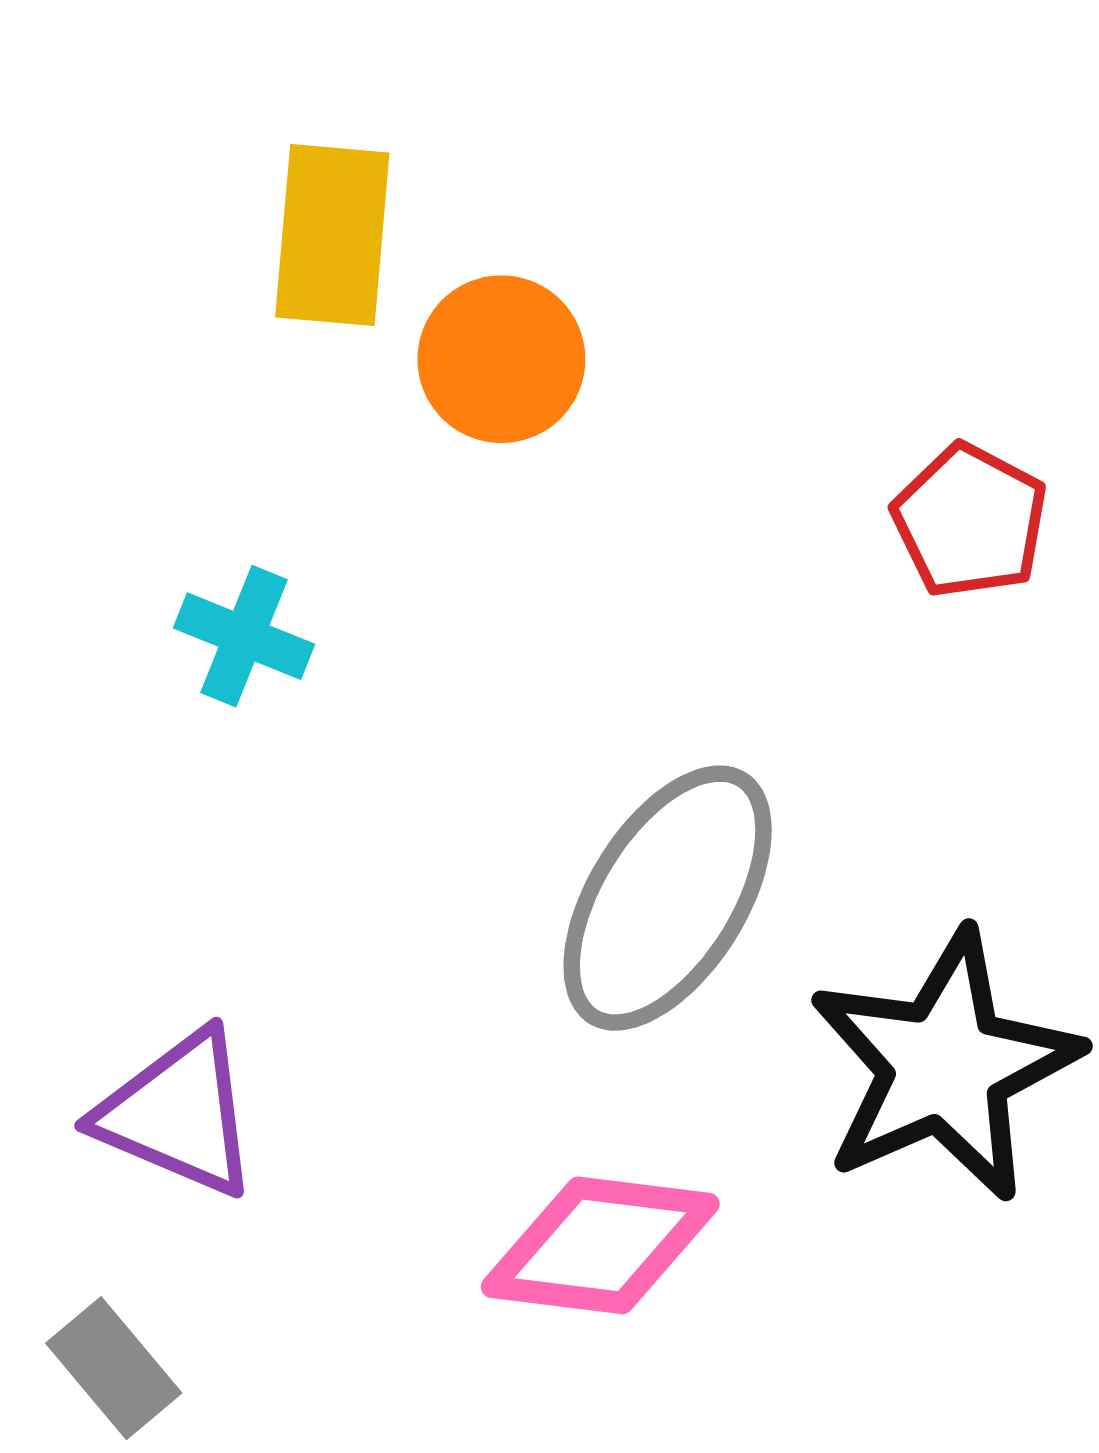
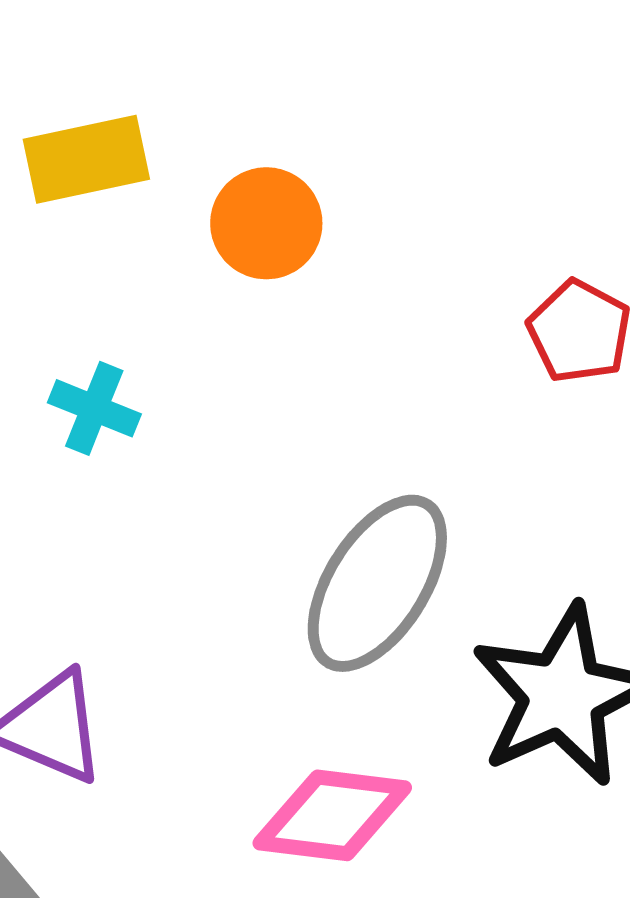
yellow rectangle: (332, 235) -> (86, 159), moved, turned 73

